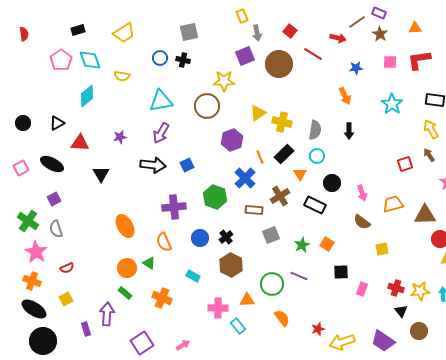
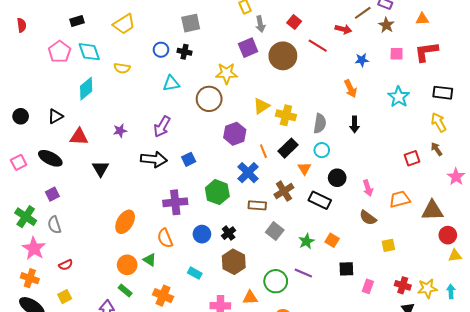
cyan triangle: (161, 101) -> (171, 83), moved, size x0.7
orange ellipse: (125, 226) -> (125, 222), turned 60
gray square: (271, 235) -> (275, 231), turned -30

